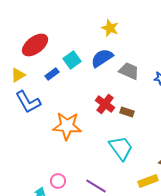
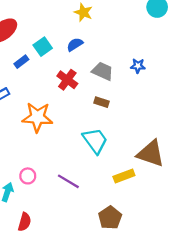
blue semicircle: (102, 58) -> (75, 44), size x0.7
gray trapezoid: (129, 71) -> (103, 71), moved
red cross: (105, 104) -> (67, 80), moved

